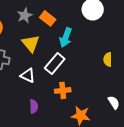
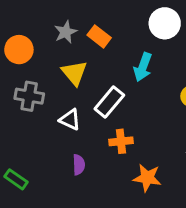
cyan arrow: (66, 37) -> (143, 67), moved

